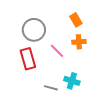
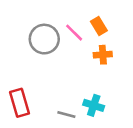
pink line: (57, 51) -> (74, 33), moved
red rectangle: (28, 59) -> (20, 103), moved

